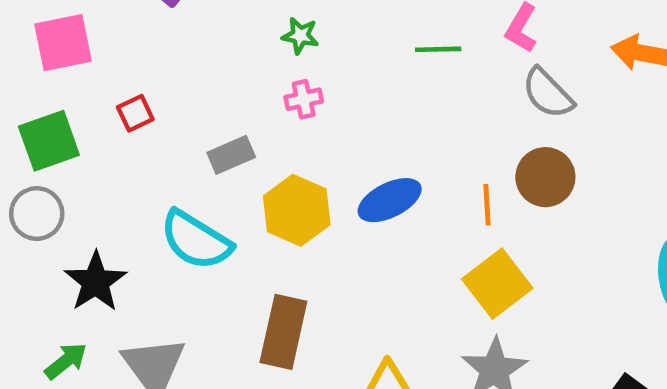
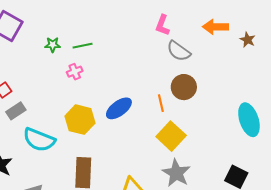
green star: (300, 36) -> (53, 45), moved
green line: (438, 49) -> (83, 46), moved
gray rectangle: (231, 155) -> (16, 111), moved

